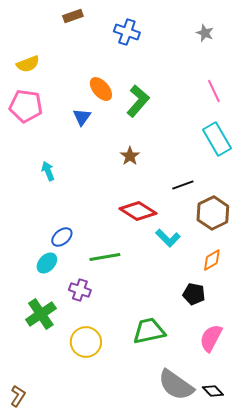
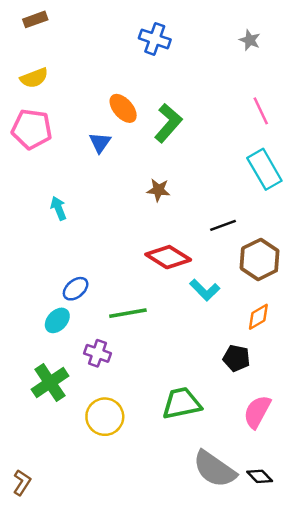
brown rectangle: (73, 16) -> (35, 19), moved
brown star: (130, 156) -> (158, 190), turned -30

